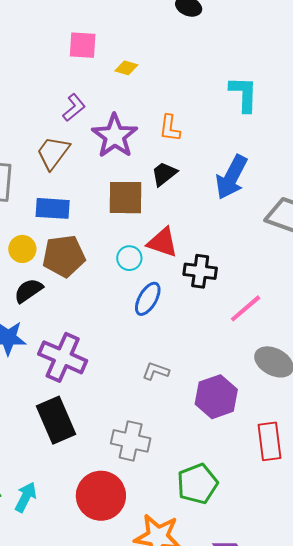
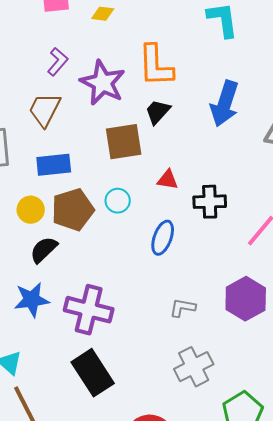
orange L-shape: (170, 128) -> (156, 66), size x1.6
red triangle: (162, 242) -> (168, 180), size x0.7
cyan circle: (129, 258) -> (118, 201), moved
purple hexagon: (216, 397) -> (246, 299), moved
gray cross: (131, 441) -> (194, 367), moved, turned -30

